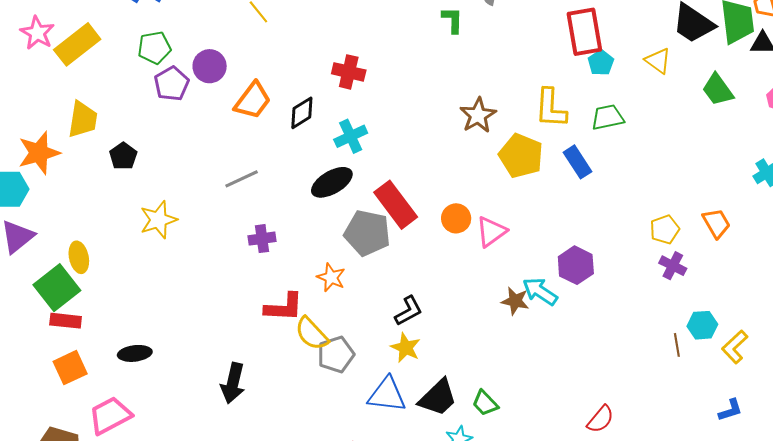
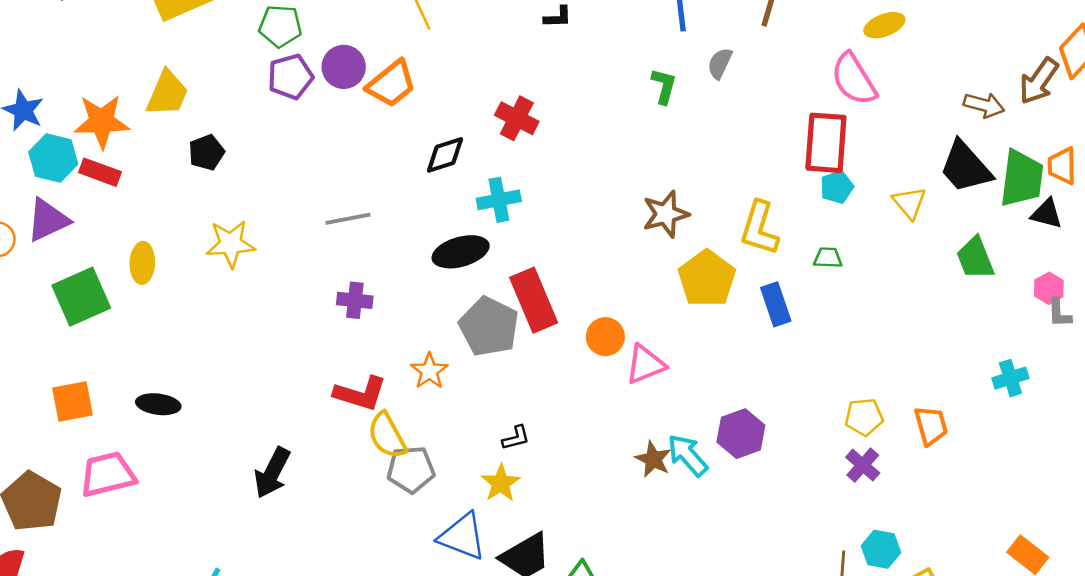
orange trapezoid: (253, 101) -> (391, 84), moved
green trapezoid: (608, 117) -> (828, 258), size x0.7
yellow ellipse: (79, 257) -> (142, 263), moved
black L-shape: (409, 311) -> (516, 438), size x0.7
red rectangle: (66, 321) -> (100, 172), moved

